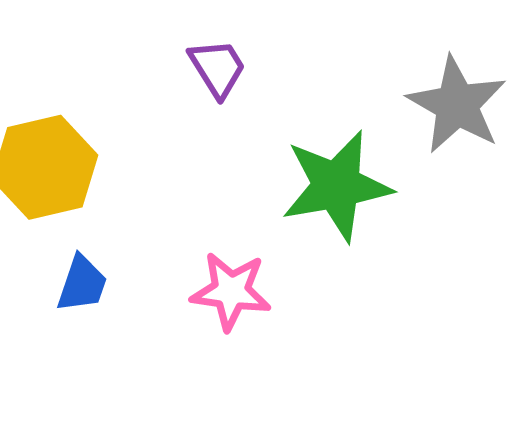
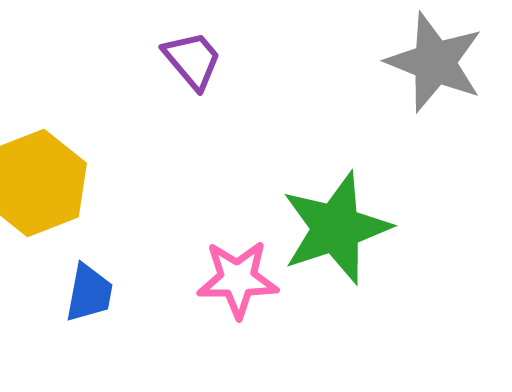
green star: (337, 186) -> (336, 228), moved

